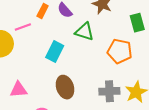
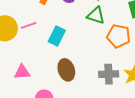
pink line: (23, 27) -> (29, 25), moved
green triangle: (84, 32) -> (96, 15), moved

